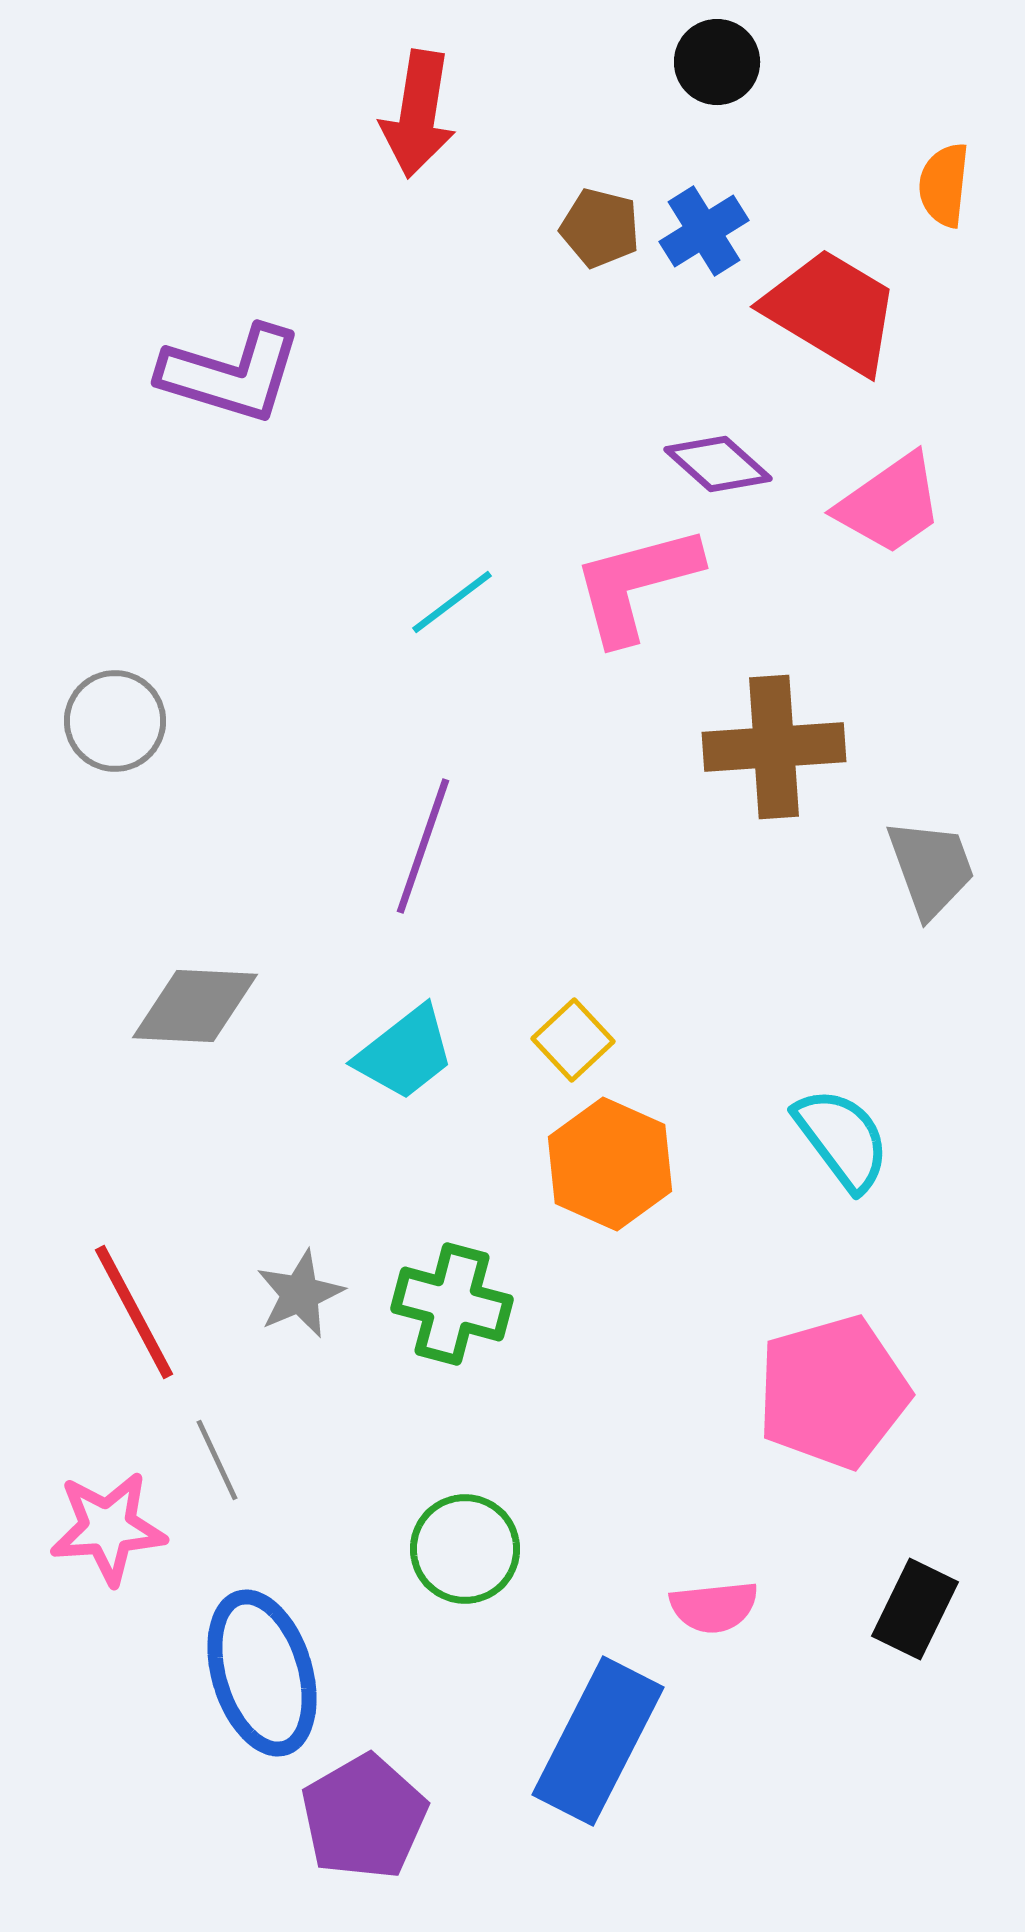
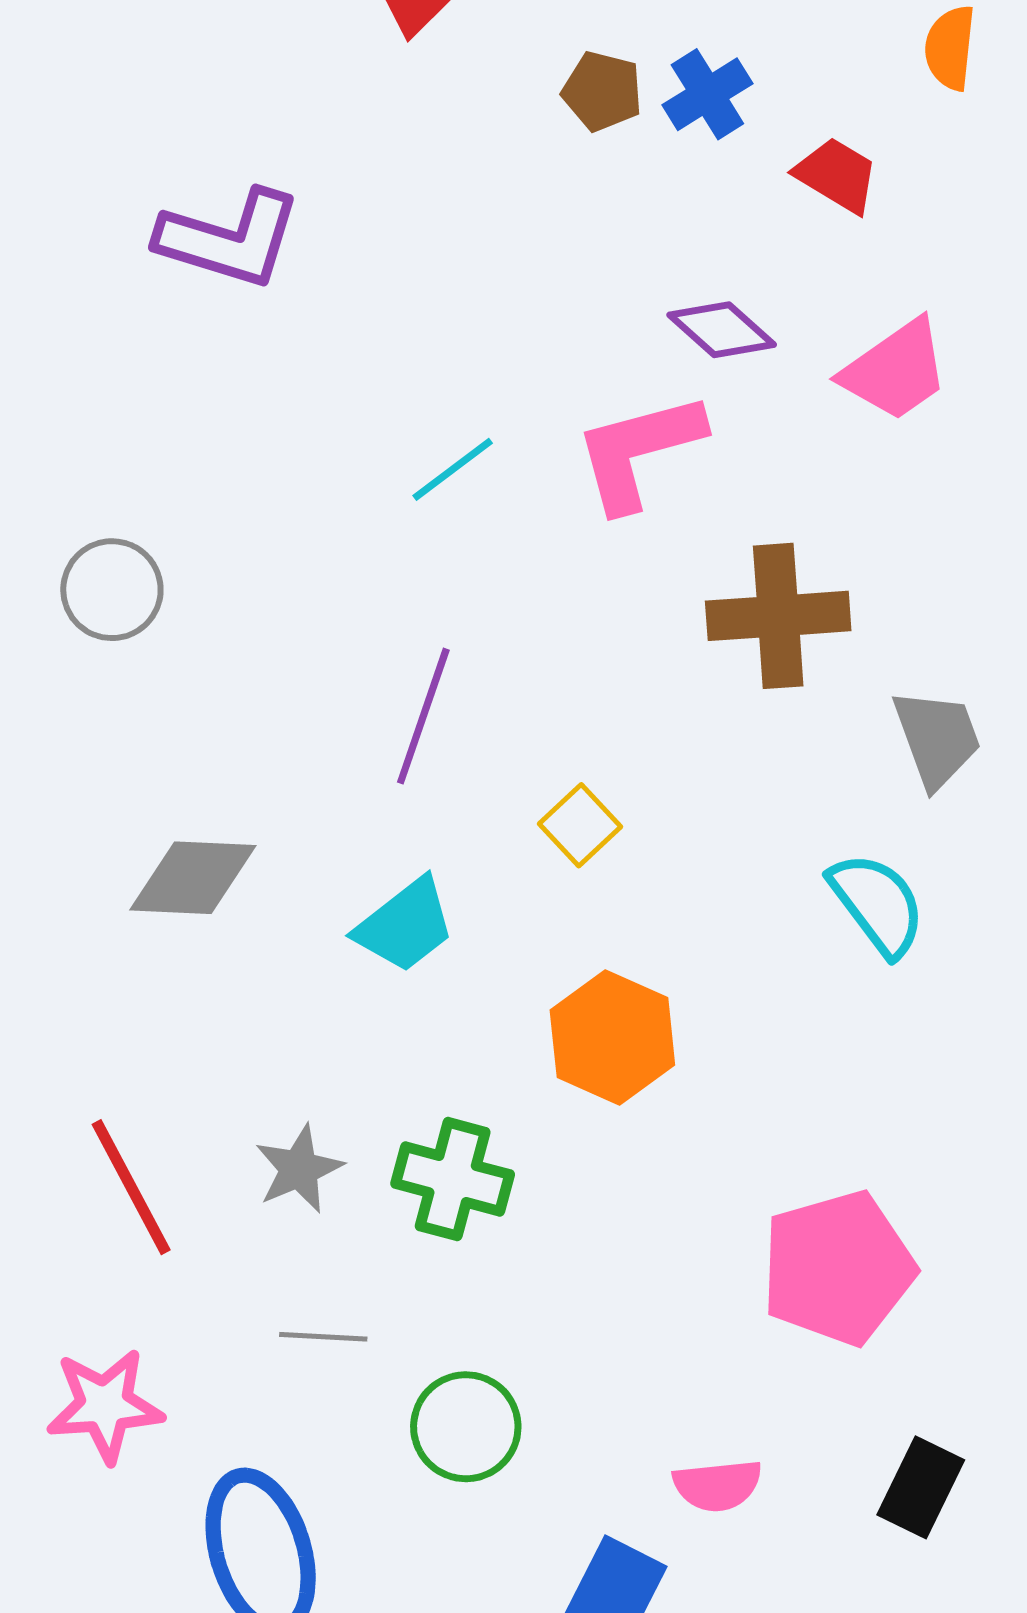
red trapezoid: (832, 311) -> (837, 175), size x0.6
yellow square: (573, 1040) -> (580, 825), moved
cyan semicircle: (842, 1139) -> (877, 904), moved
gray line: (217, 1460) -> (323, 1337), moved, turned -62

